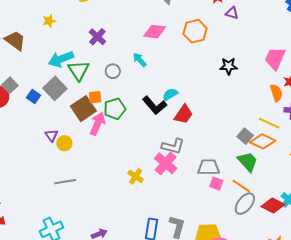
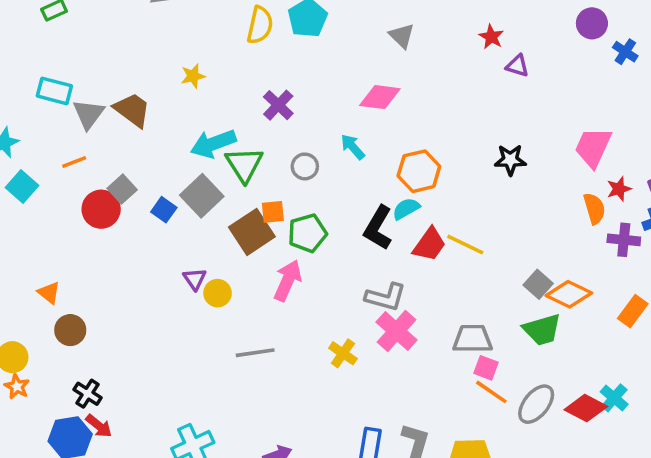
orange hexagon: (195, 31) -> (419, 171), moved
black L-shape: (155, 105) -> (378, 228), turned 70
yellow line: (269, 123) -> (465, 245), moved
pink arrow: (97, 124) -> (288, 280), moved
gray L-shape: (173, 146) -> (386, 297), moved
green trapezoid: (248, 162) -> (542, 330), turned 115
gray line: (65, 182) -> (255, 353), moved
orange line: (241, 186) -> (491, 392), moved

